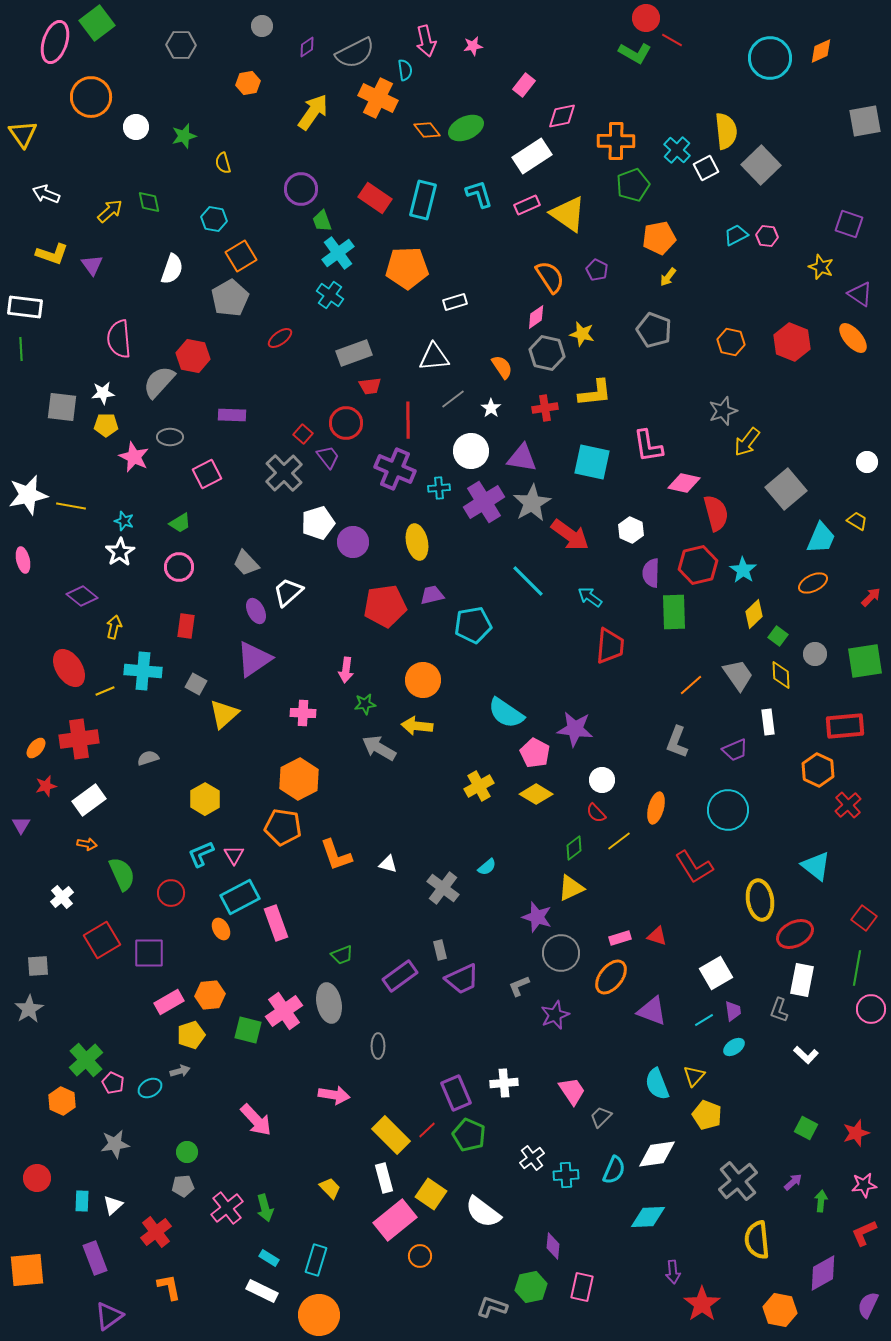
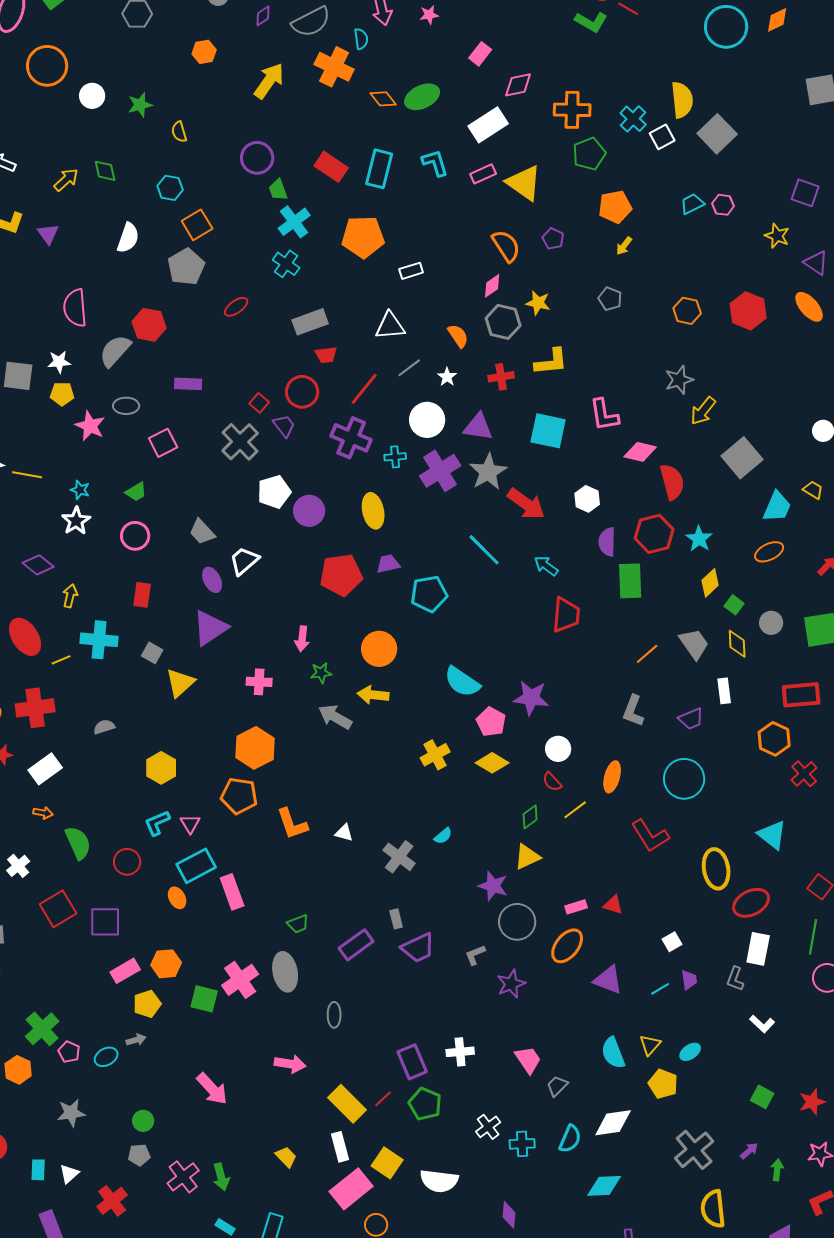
gray pentagon: (654, 330) -> (610, 299), size x0.7
red line: (408, 420) -> (364, 389), turned 39
white square: (716, 973) -> (672, 942), size x0.6
cyan ellipse: (734, 1047) -> (690, 1052), moved
white semicircle: (483, 1212) -> (439, 1181), turned -30

